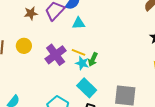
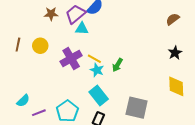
cyan triangle: (79, 23) -> (82, 29), moved
green arrow: (93, 59) -> (117, 65), moved

